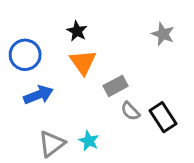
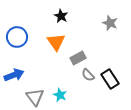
black star: (77, 31) -> (61, 16), moved
blue arrow: (38, 95) -> (14, 75), moved
gray triangle: (52, 144) -> (35, 97), turned -30

